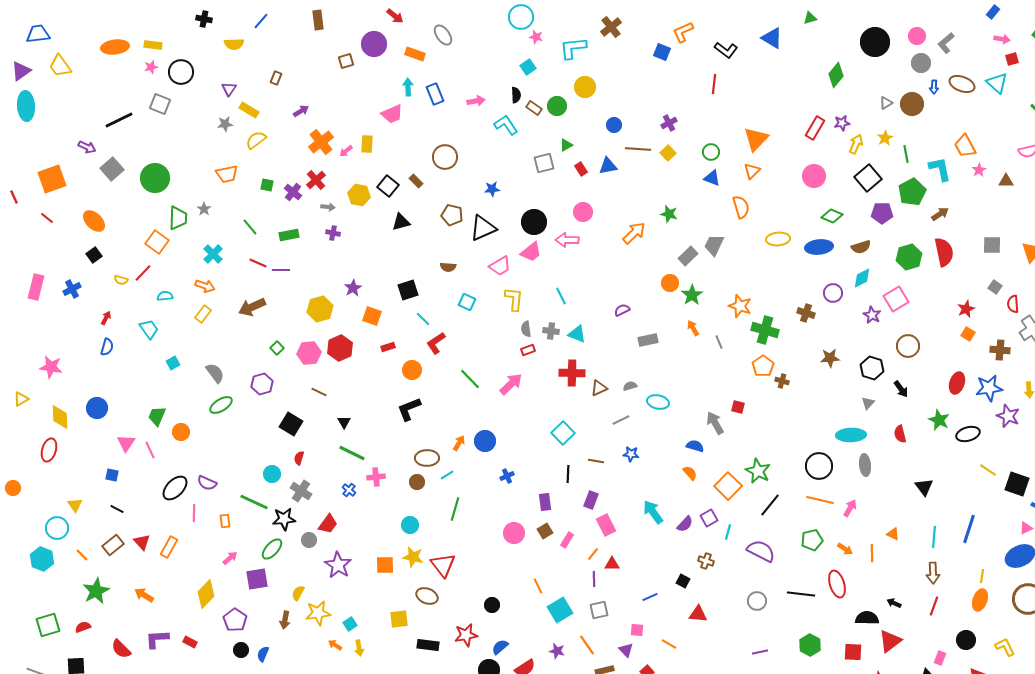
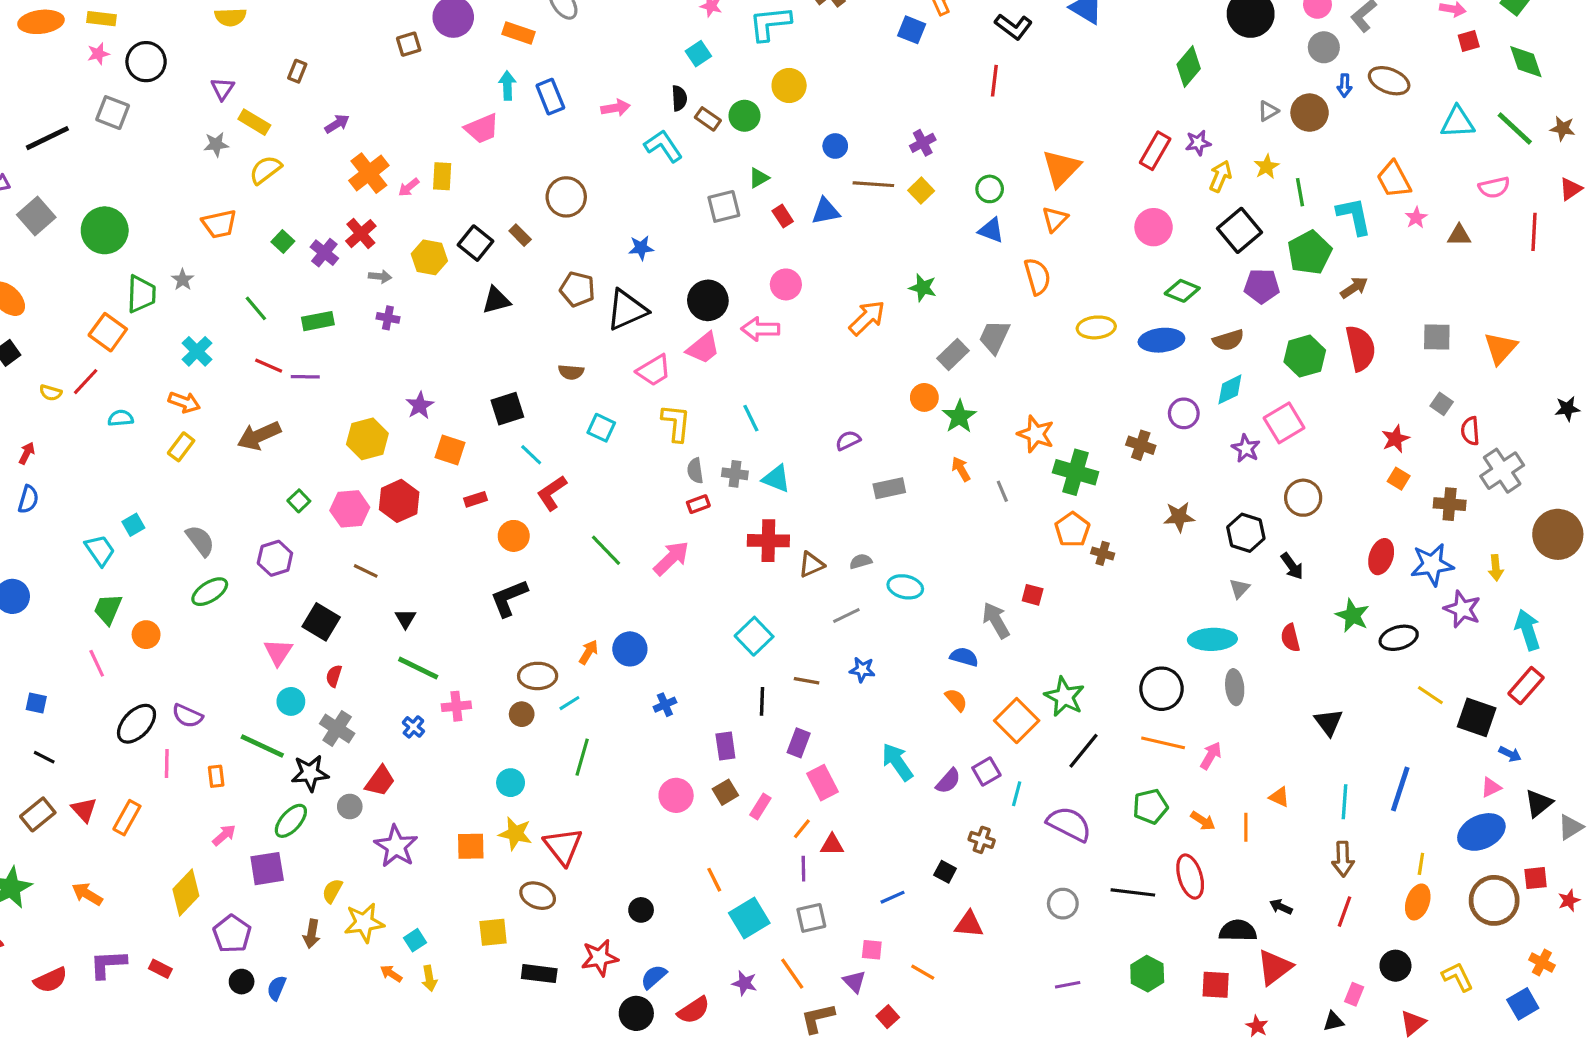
cyan triangle: (997, 83) -> (1458, 122), moved, turned -45
green square: (267, 185) -> (283, 241), turned 32
cyan trapezoid: (149, 329) -> (100, 550), moved
pink triangle: (126, 443) -> (278, 652), moved
red semicircle: (121, 649) -> (51, 980), turned -70

